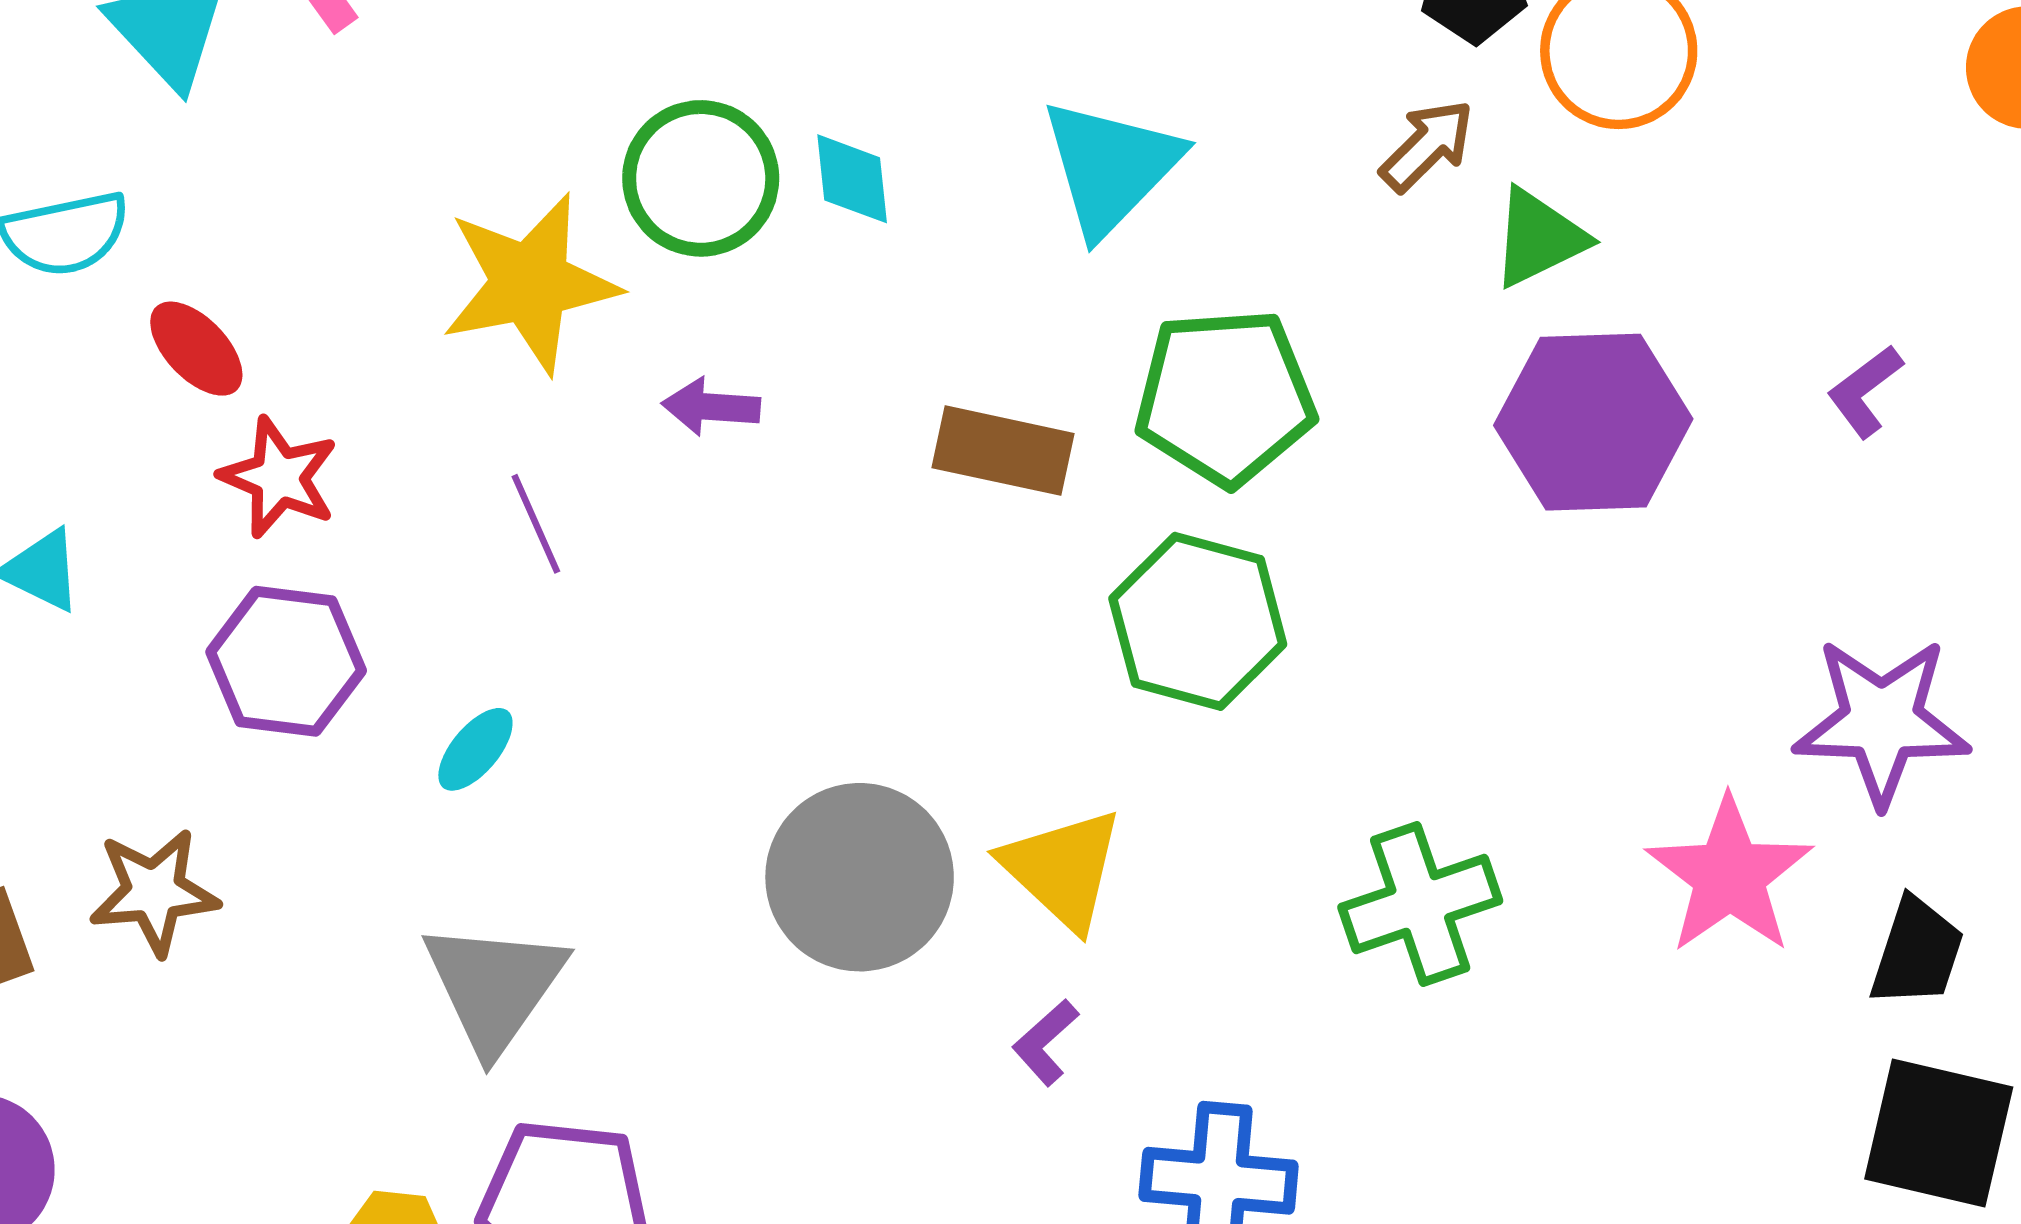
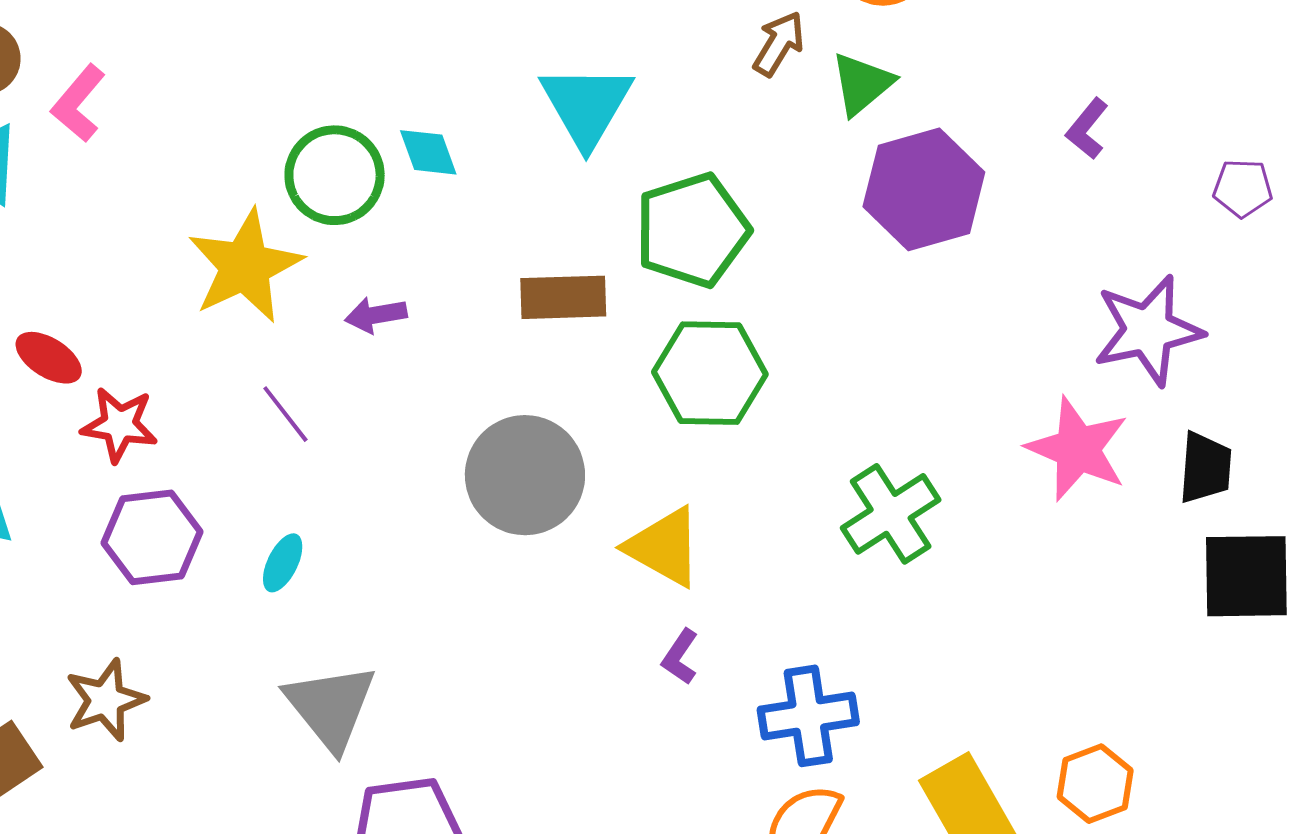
gray circle: (860, 877) -> (525, 475), moved

